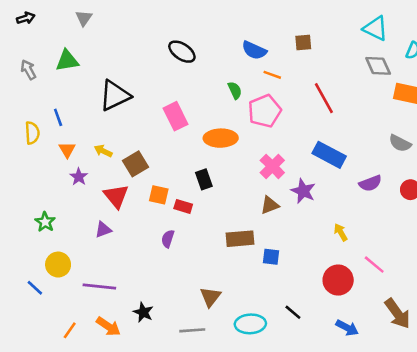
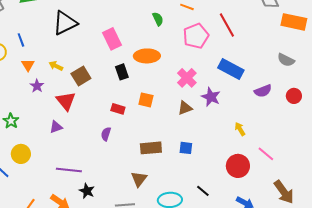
pink pentagon: (265, 111) -> (196, 36), moved
black rectangle: (204, 179) -> (122, 72), moved
orange square: (159, 195) -> (146, 100), moved
brown rectangle: (240, 239) -> (151, 148), moved
purple line: (99, 286) -> (69, 170), moved

